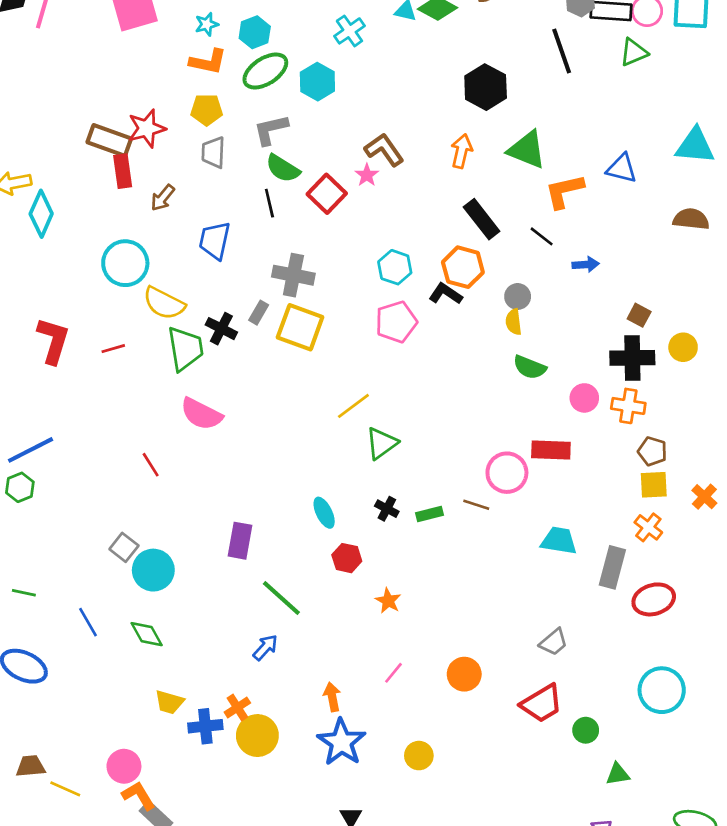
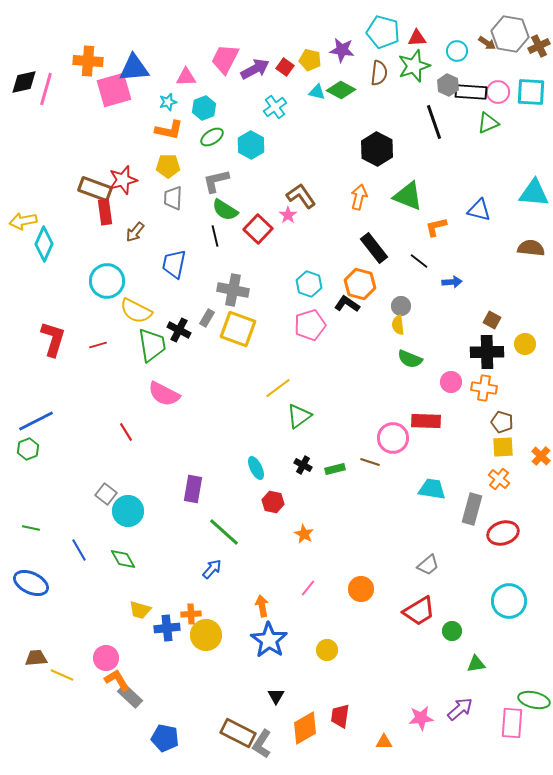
green ellipse: (265, 71) -> (212, 137), size x0.7
orange L-shape: (564, 191) -> (436, 227), size x0.7
orange cross: (237, 708) -> (191, 614), turned 30

